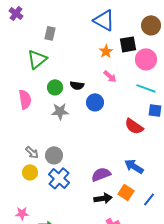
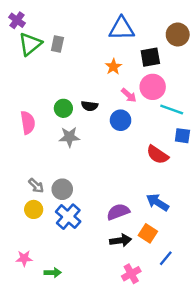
blue triangle: (104, 20) -> (122, 29), turned -30
orange star: (106, 51) -> (113, 67), moved
green triangle: (37, 59) -> (30, 44), moved
pink circle: (146, 59) -> (153, 87), moved
blue circle: (95, 102) -> (121, 120), moved
blue line: (149, 199) -> (166, 258), moved

